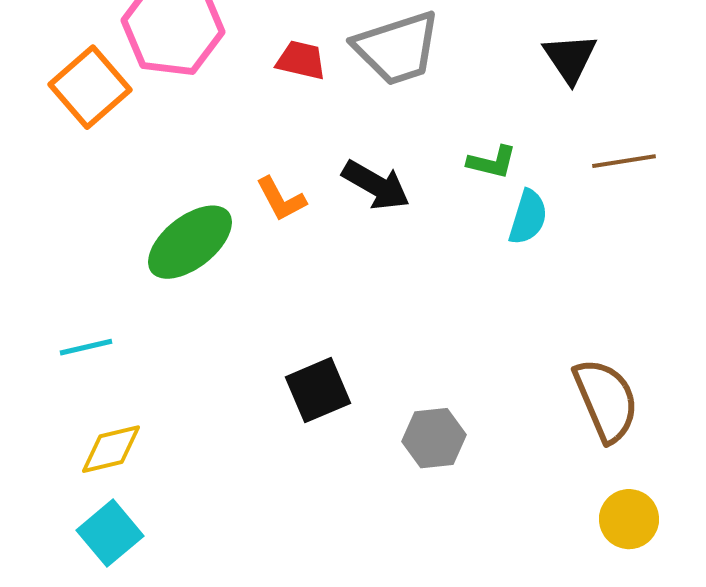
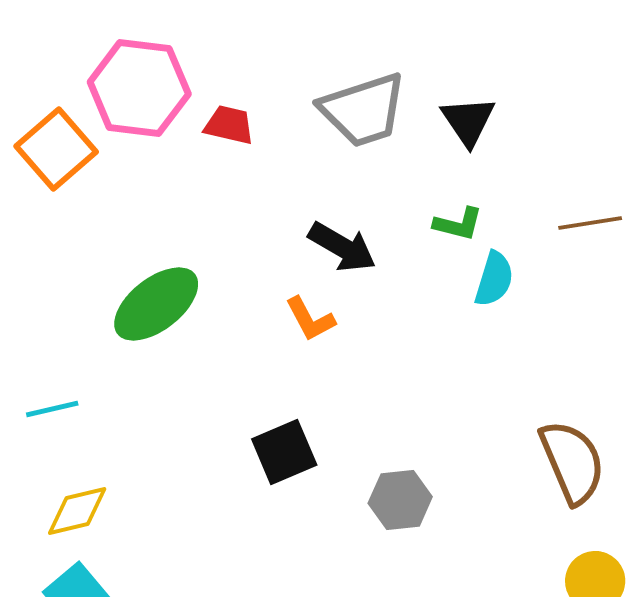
black triangle: (570, 58) -> (468, 121), moved
red trapezoid: (301, 60) -> (229, 125), moved
orange L-shape: (281, 199) -> (310, 319), moved

